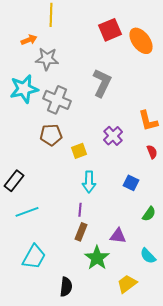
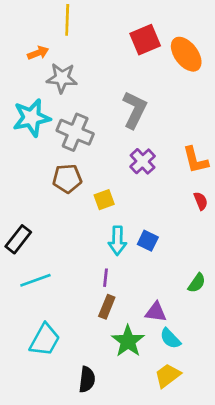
purple cross: (113, 136) -> (143, 161), moved
blue square: (131, 183) -> (148, 241), moved
cyan semicircle: (148, 256) -> (170, 338), moved

